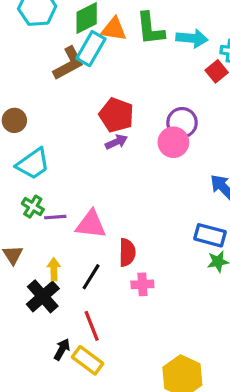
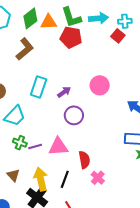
cyan rectangle: (91, 49) -> (39, 87), moved
red pentagon: (116, 115) -> (71, 37), moved
purple circle: (182, 123) -> (74, 115), moved
yellow arrow: (54, 269) -> (41, 179), size x1.6
pink cross: (142, 284) -> (98, 178), turned -32

